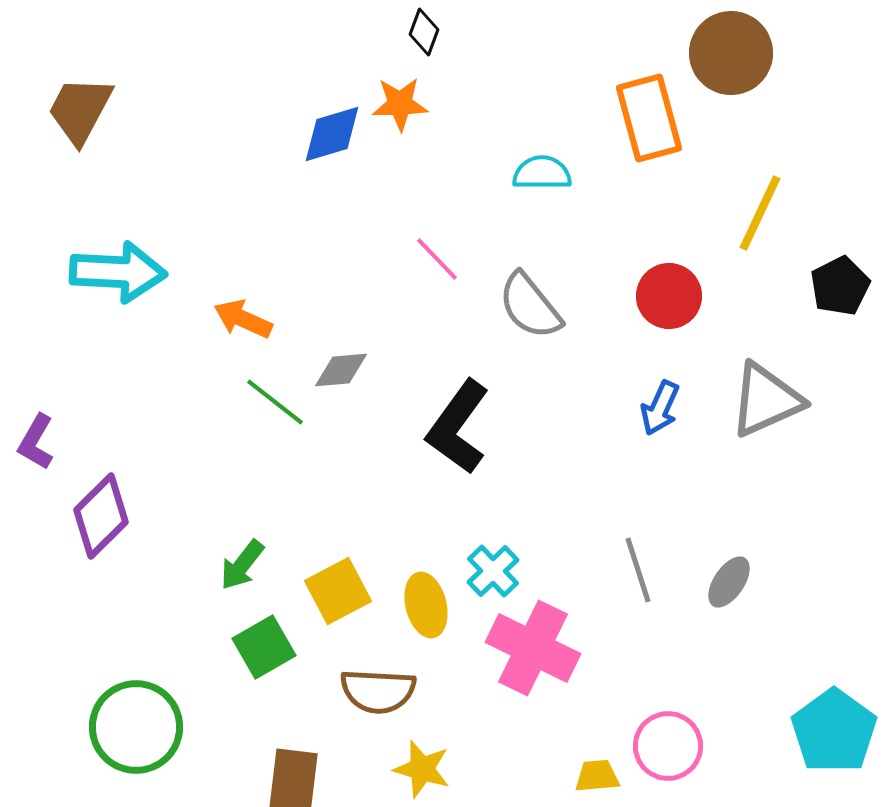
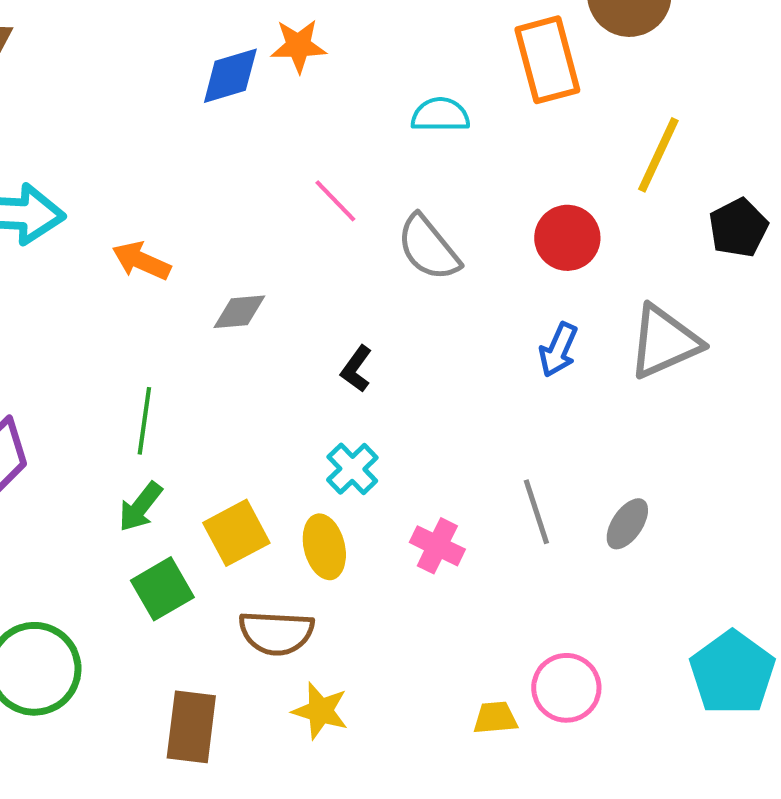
green line: (275, 402) -> (144, 421), moved, turned 60
black L-shape: (458, 427) -> (356, 369), size x0.5
cyan cross: (493, 571) -> (352, 469), moved
pink cross: (533, 648) -> (437, 546), moved, size x0.6

